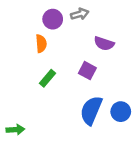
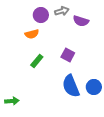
orange semicircle: (41, 44) -> (32, 34), turned 80
purple semicircle: (104, 44) -> (81, 21), moved
blue semicircle: (91, 110) -> (71, 86), turned -45

